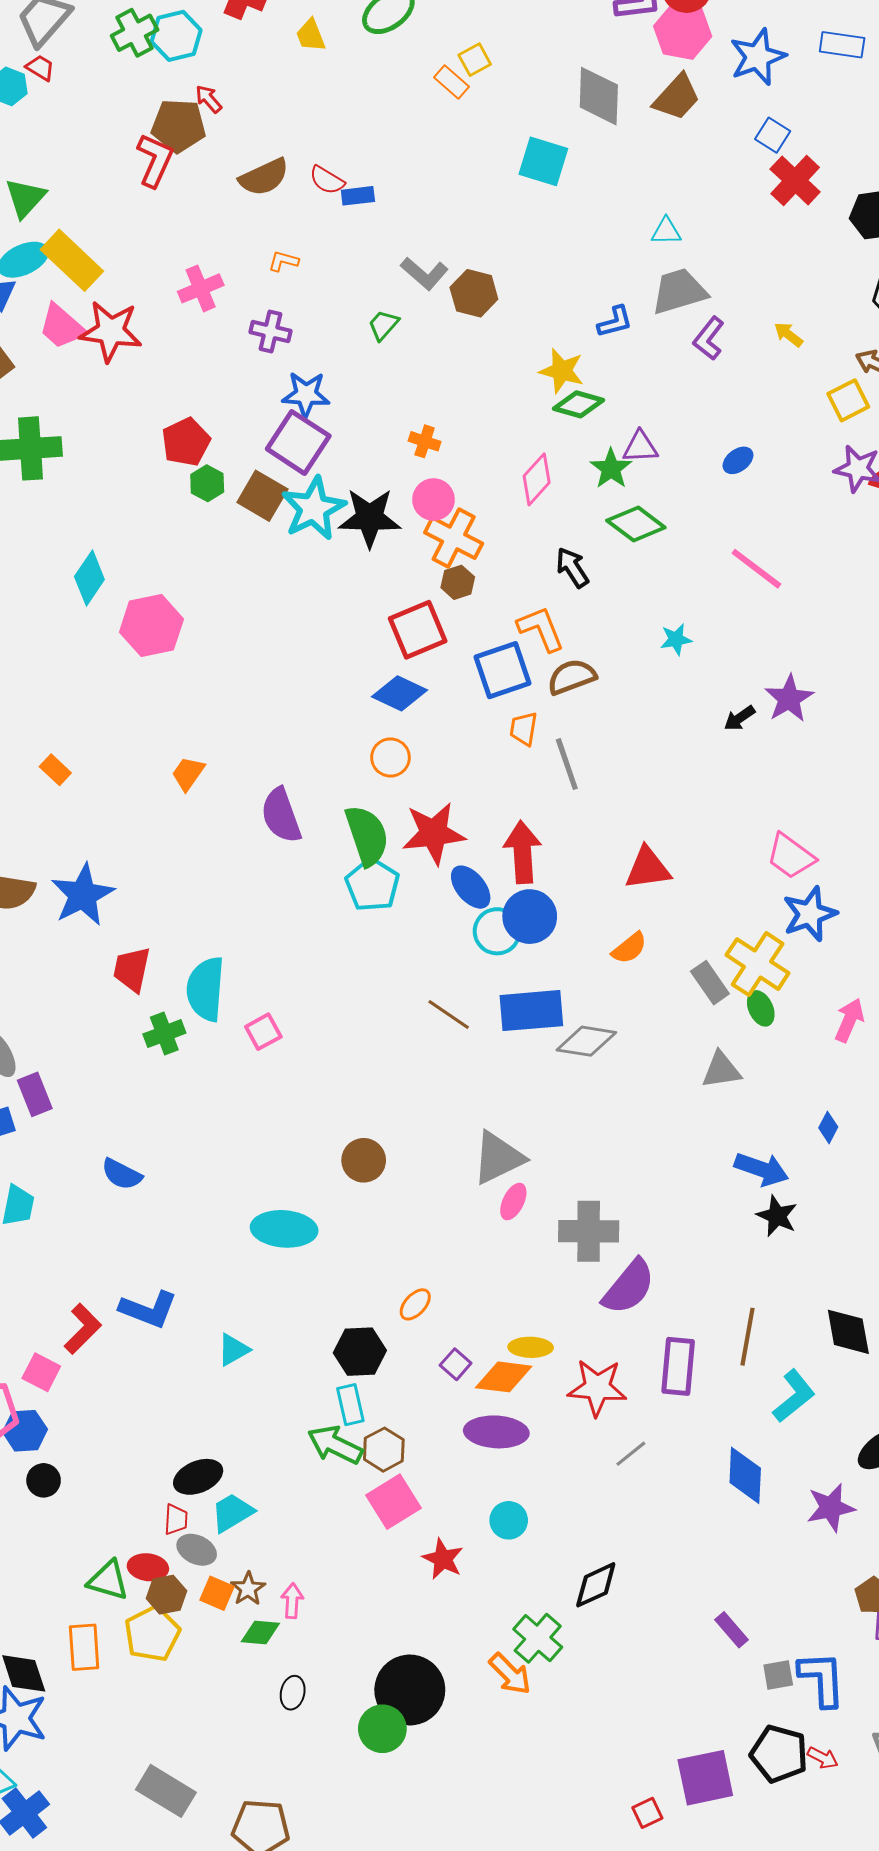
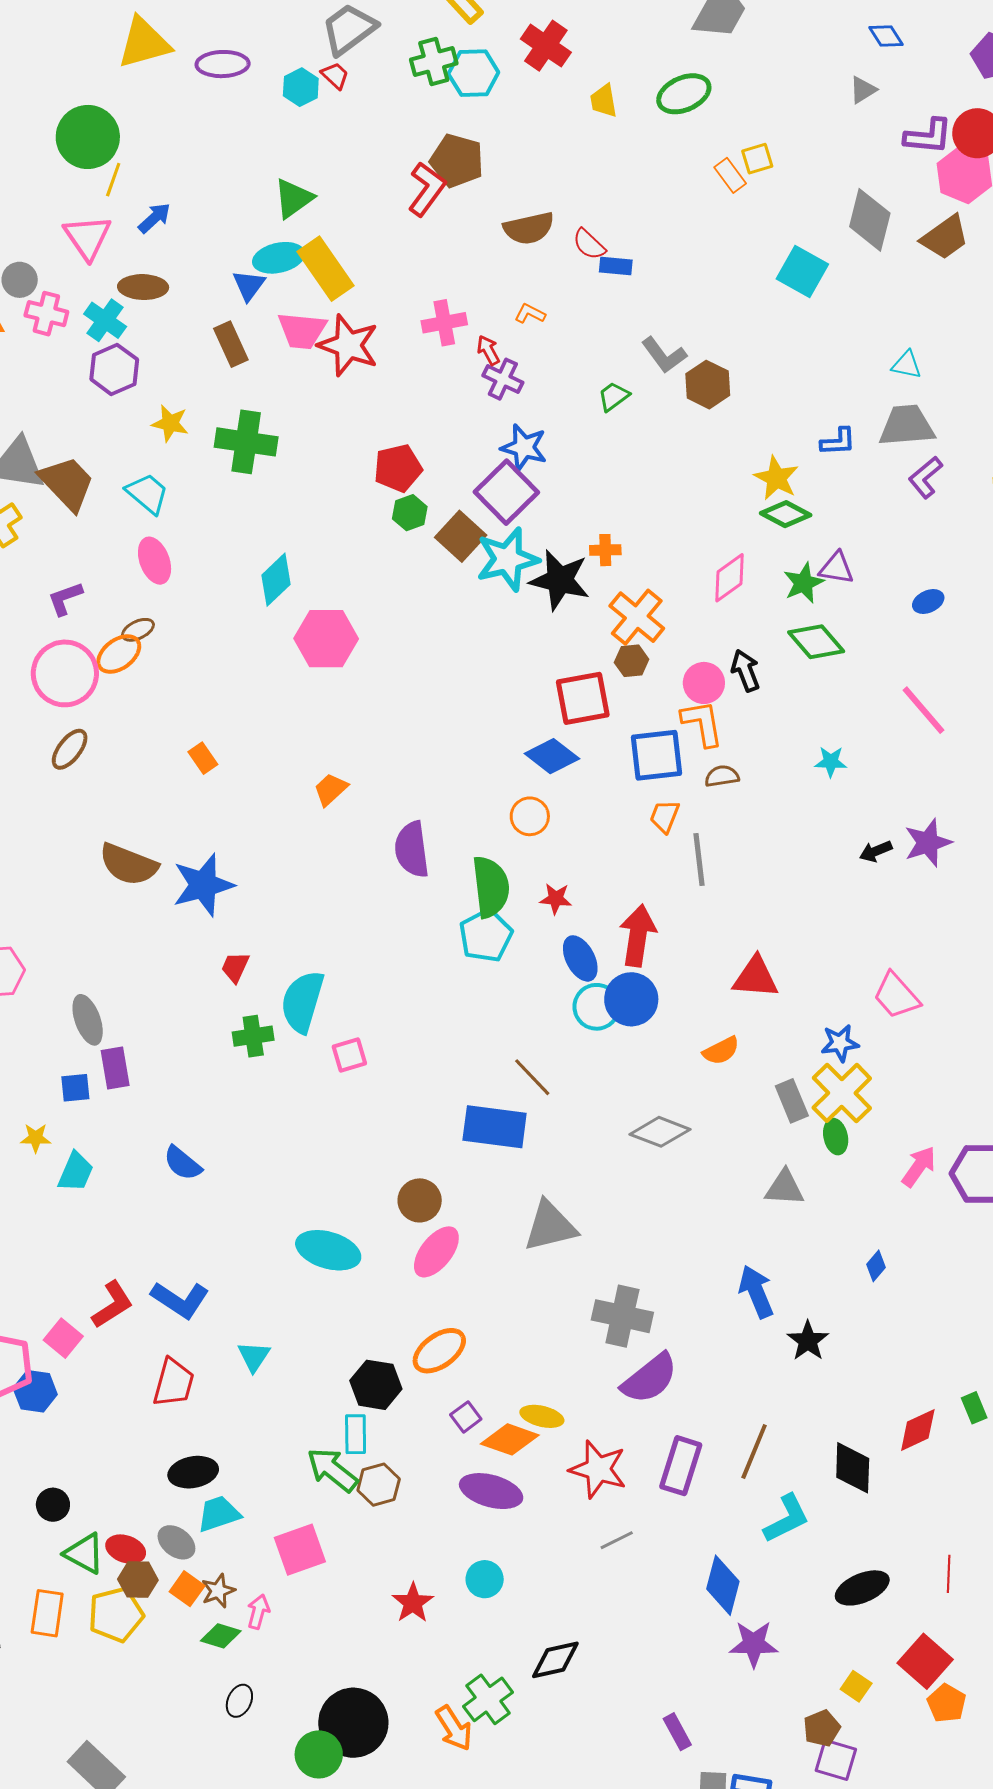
red arrow: (209, 99) -> (488, 350), moved
pink trapezoid: (62, 327) -> (302, 331), turned -48
orange cross: (425, 441) -> (605, 550), moved, turned -32
pink circle: (433, 500) -> (704, 683), moved
brown semicircle: (572, 677) -> (722, 776), size x0.7
red star: (434, 833) -> (556, 899), size x0.5
blue star: (810, 914) -> (840, 1043), moved, size x0.7
red trapezoid: (132, 969) -> (235, 967), size x0.7
blue rectangle: (531, 1011) -> (495, 1127), moved
blue arrow: (762, 1169) -> (756, 1292), moved, turned -144
pink ellipse: (513, 1202) -> (436, 1252), moved, size x1.5
orange ellipse: (415, 1304) -> (439, 1351), size x1.6
cyan triangle: (233, 1350) -> (254, 1356), turned -39
black circle: (44, 1480) -> (53, 1505), moved
pink square: (393, 1502) -> (300, 1550), moved
purple star: (831, 1508) -> (754, 1644), moved
red trapezoid: (176, 1519) -> (173, 1383), moved, size x1.6

